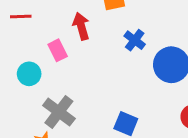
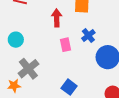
pink rectangle: (58, 50) -> (66, 45), moved

